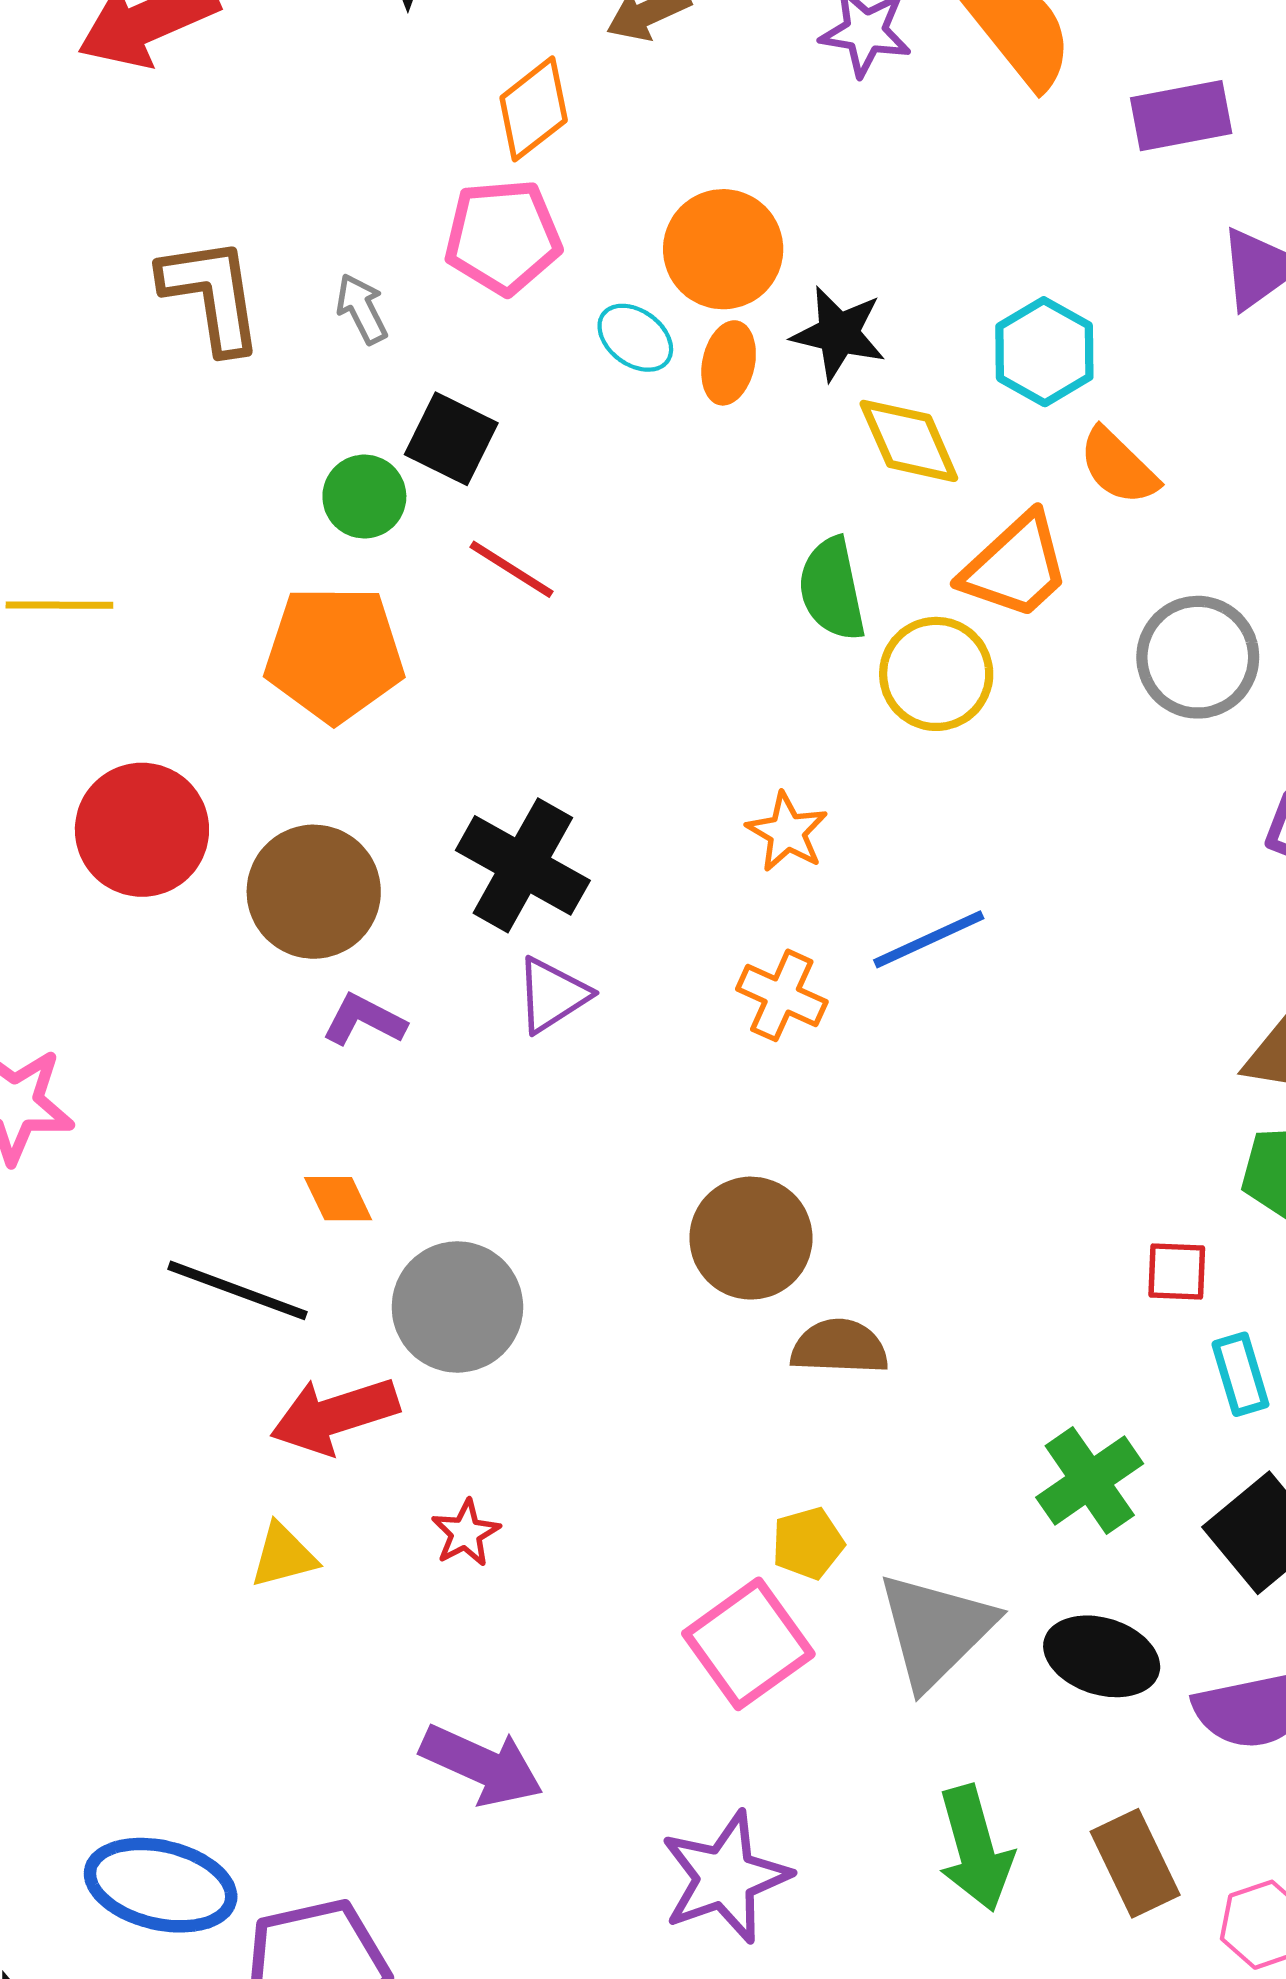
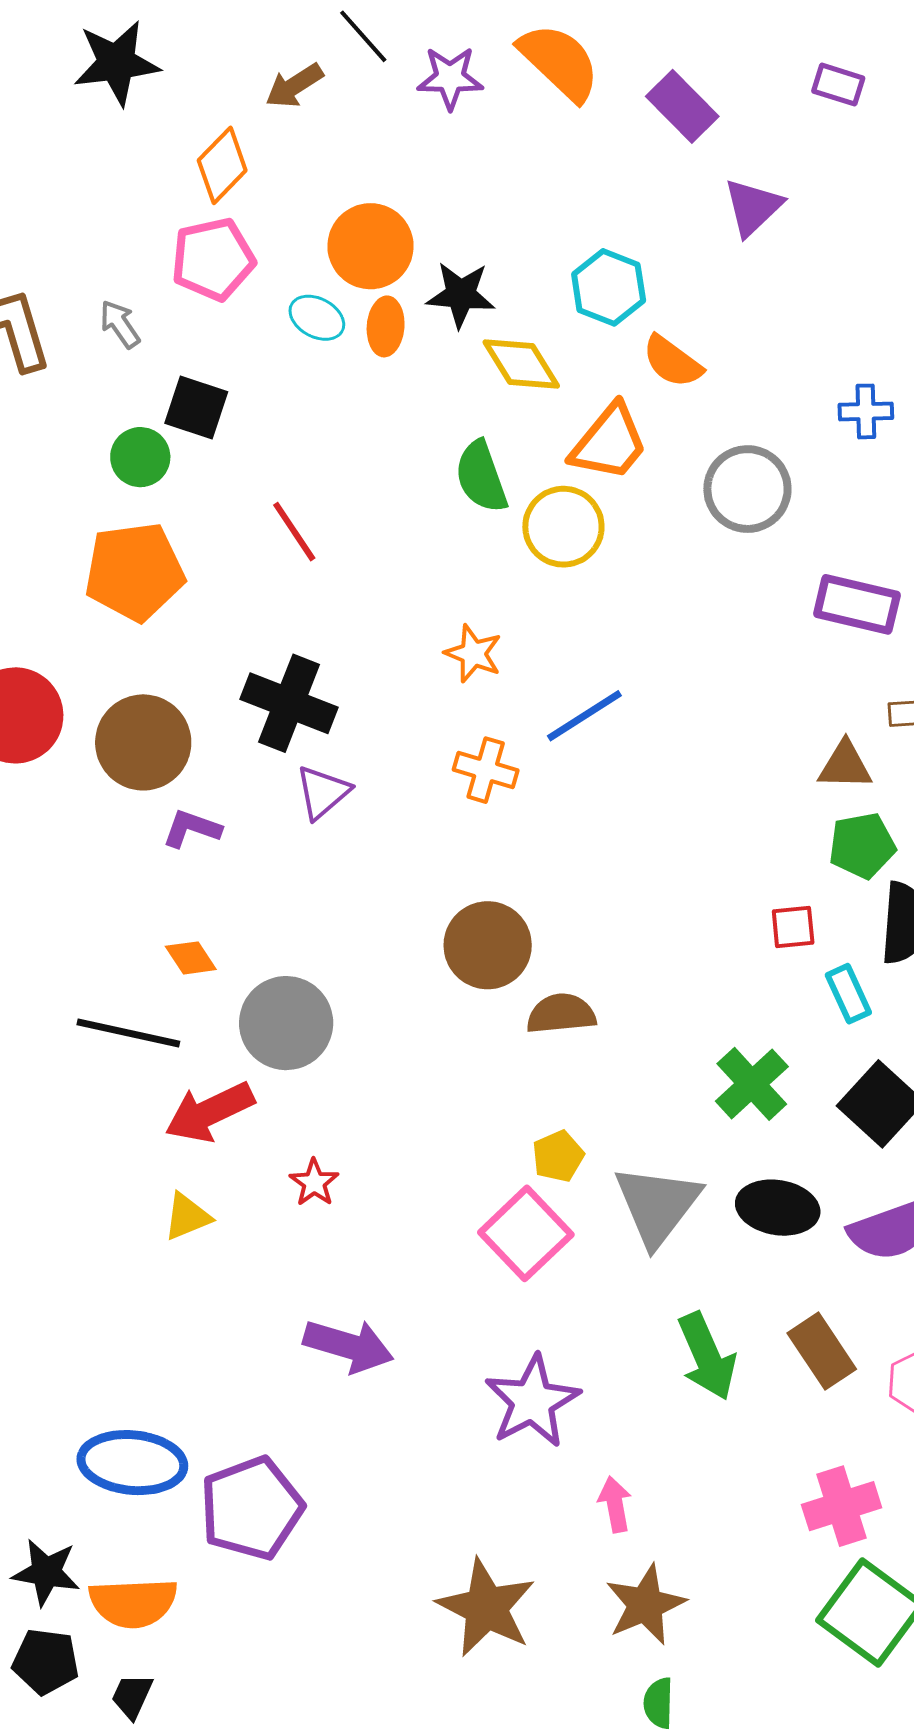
purple rectangle: (1181, 116) -> (682, 106), turned 64
red line: (512, 569) -> (294, 532), moved, turned 32

